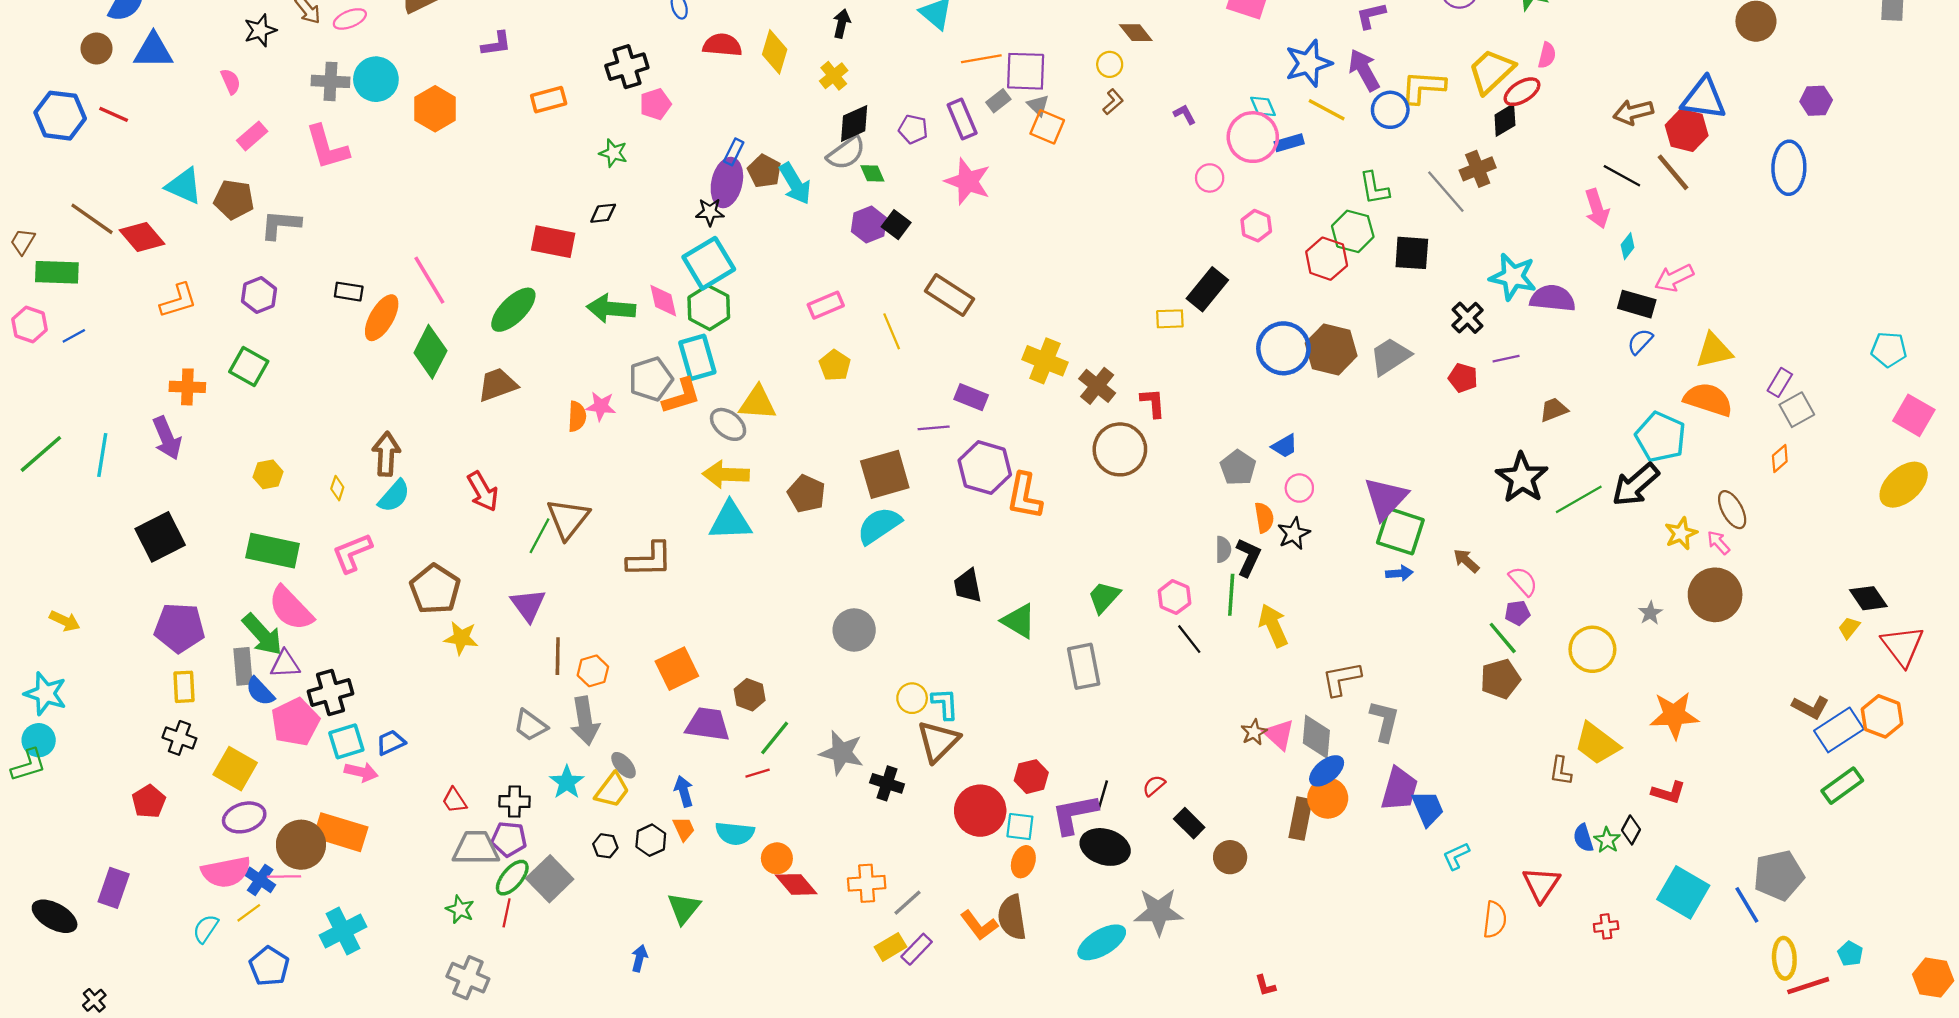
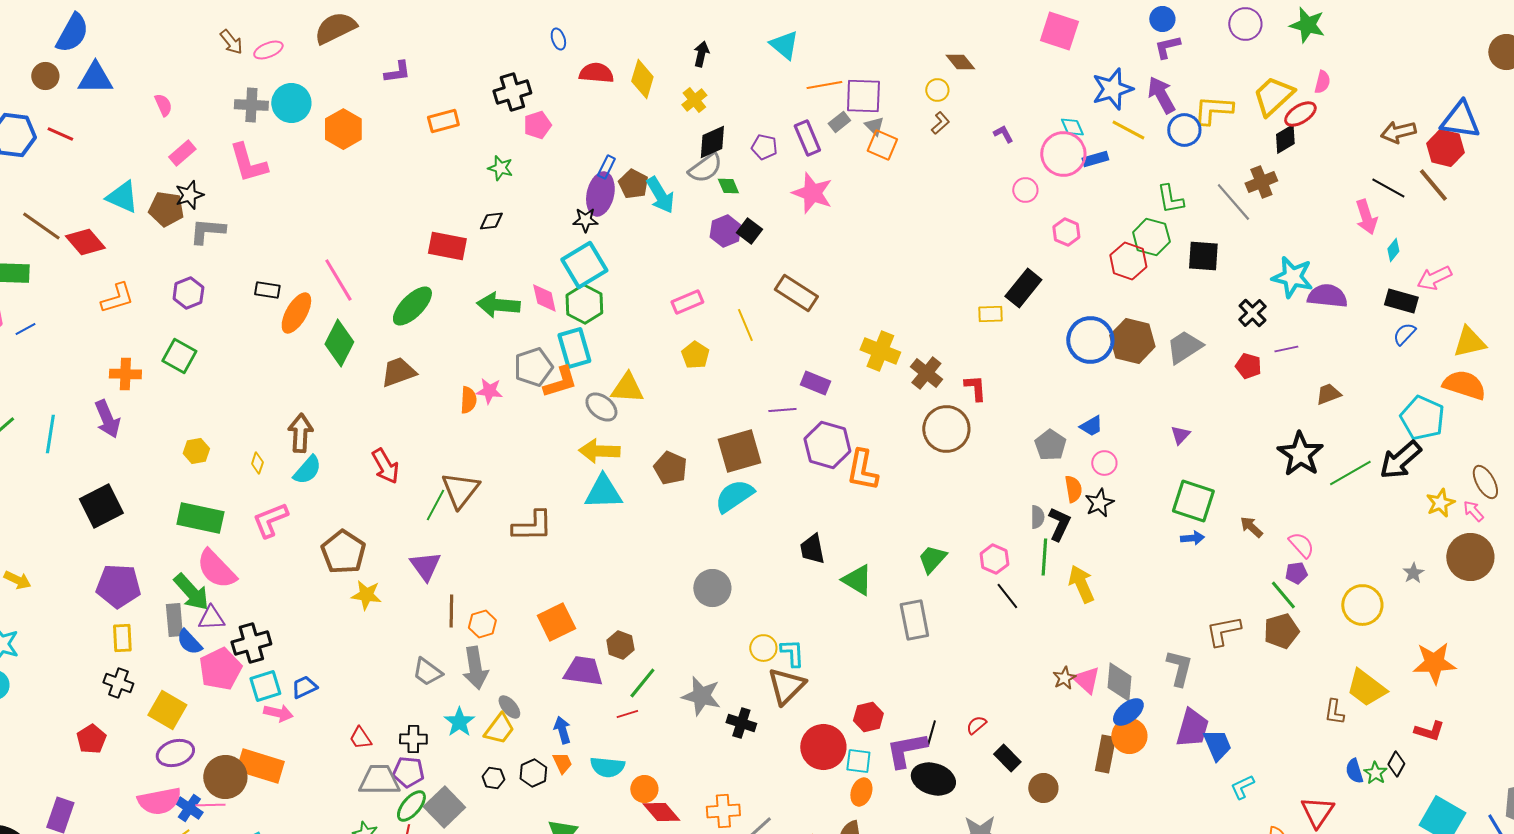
black star: (260, 30) -> (189, 195), moved
purple triangle: (1386, 498) -> (1180, 435), moved, size x0.5
brown L-shape: (1341, 679) -> (1223, 631), moved

